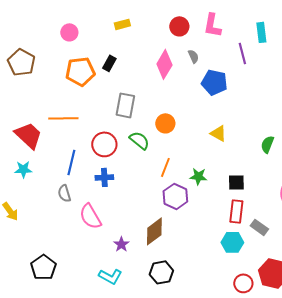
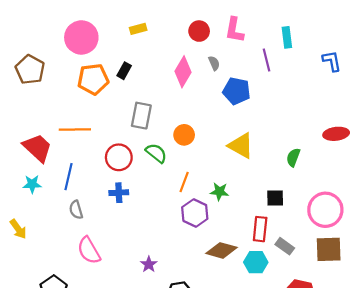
pink circle: (69, 32) -> (81, 37), size x1.8
yellow triangle: (218, 133) -> (241, 146), size x1.5
blue line: (71, 162) -> (69, 177), moved
black square: (236, 182) -> (275, 198), moved
pink semicircle: (90, 216) -> (89, 250), moved
brown diamond: (154, 231) -> (222, 250), moved, turned 52
purple star: (121, 244) -> (149, 264), moved

